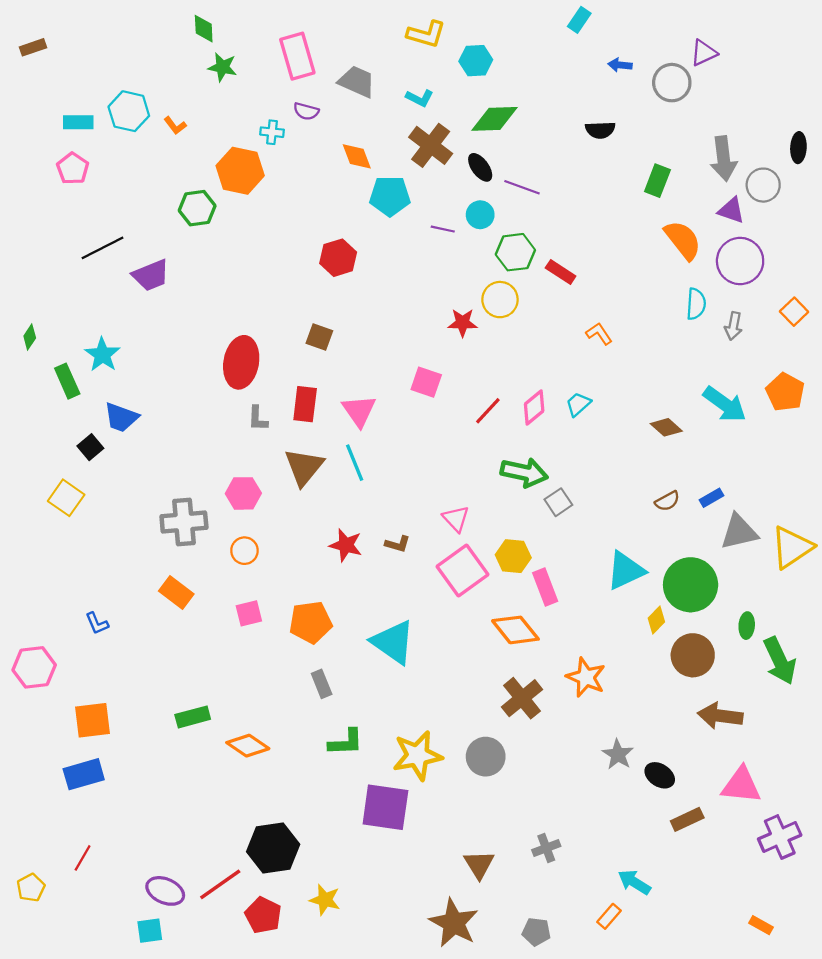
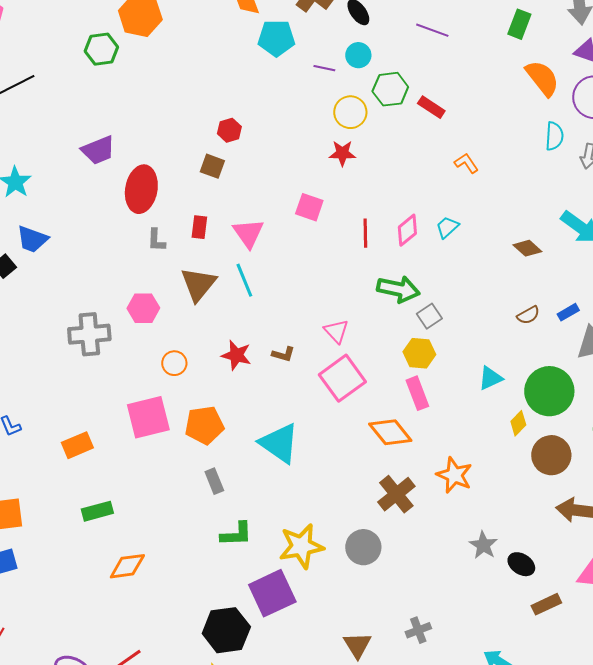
purple line: (522, 187) -> (432, 30), moved
red hexagon: (338, 258) -> (229, 130), moved, size x0.7
purple trapezoid: (151, 275) -> (98, 150), moved
yellow circle: (500, 300) -> (350, 112), moved
red rectangle: (305, 404) -> (199, 227), size x0.7
red line: (488, 411) -> (365, 233), turned -44
orange circle: (244, 551) -> (174, 363), moved
yellow hexagon: (513, 556) -> (419, 353), moved
cyan triangle: (626, 570) -> (490, 378), size x0.7
orange rectangle: (176, 593) -> (77, 445), moved, turned -60
pink square: (249, 613) -> (148, 417), size x1.8
orange diamond: (248, 746) -> (127, 566), moved, turned -42
purple square: (385, 807) -> (272, 593), turned -33
black hexagon: (273, 848) -> (226, 630), moved

